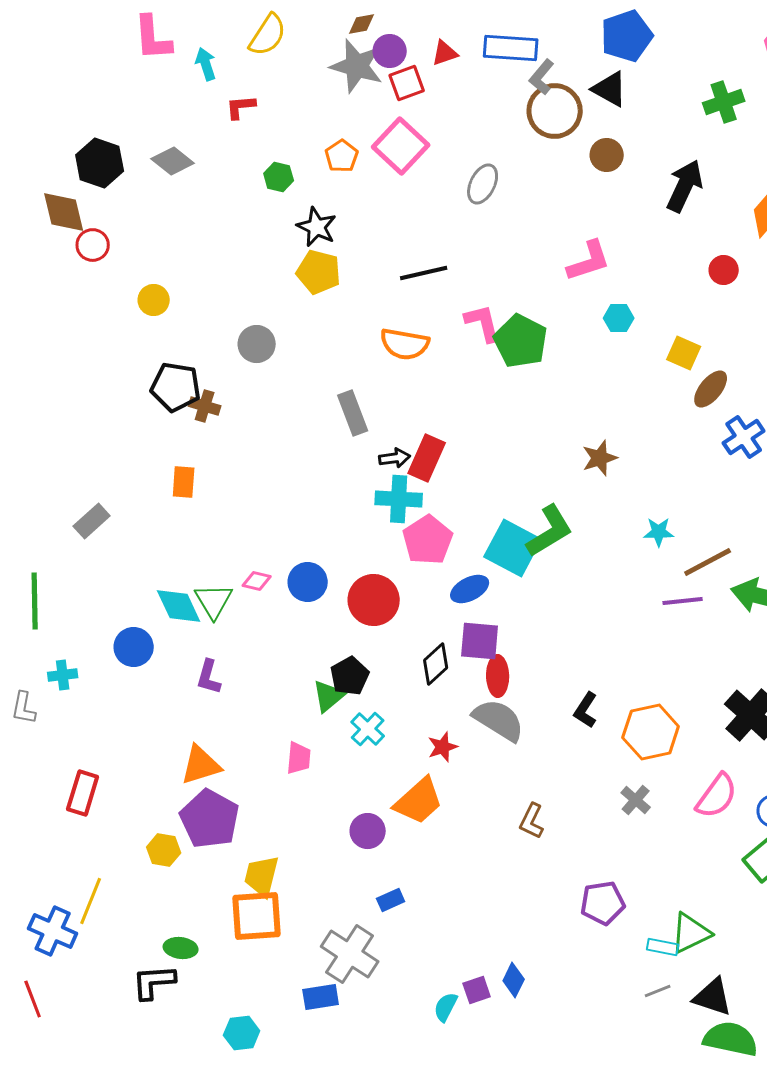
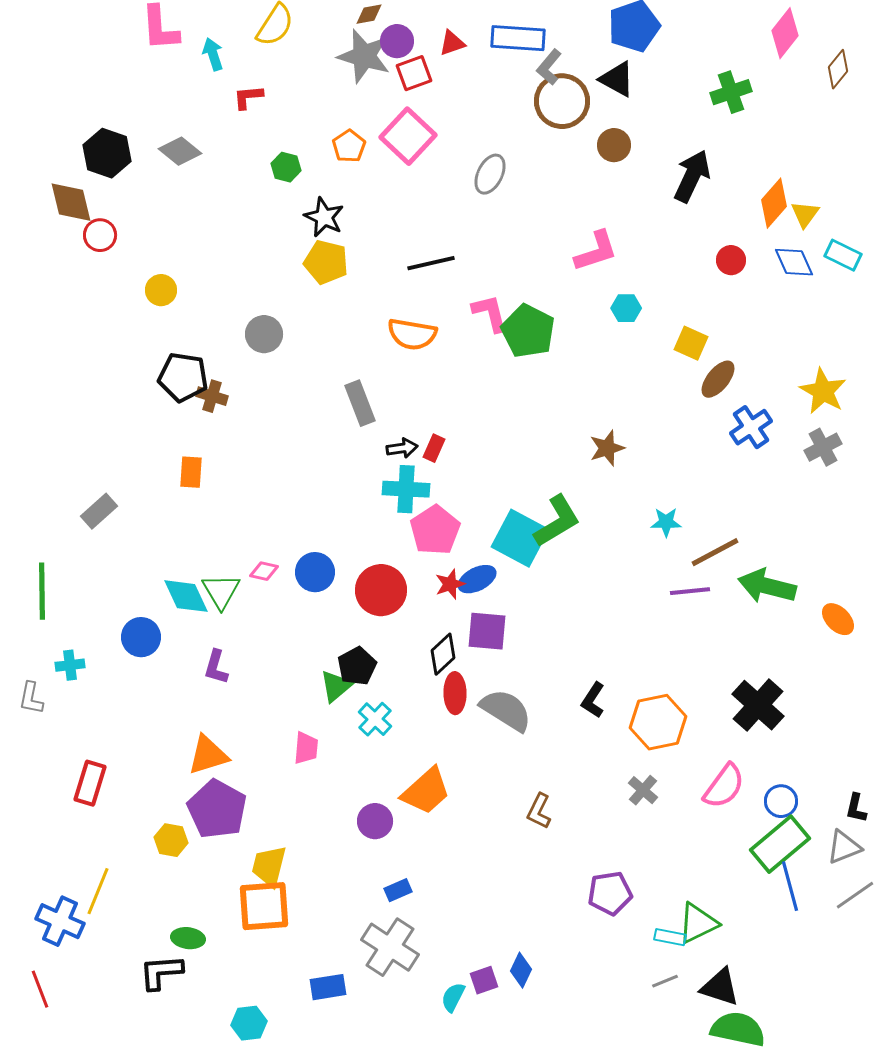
red rectangle: (427, 458) -> (434, 448), size x0.6
red ellipse: (498, 676) -> (455, 693), moved
red star: (443, 747) -> (450, 584), moved
gray cross: (350, 954) -> (390, 947), moved

